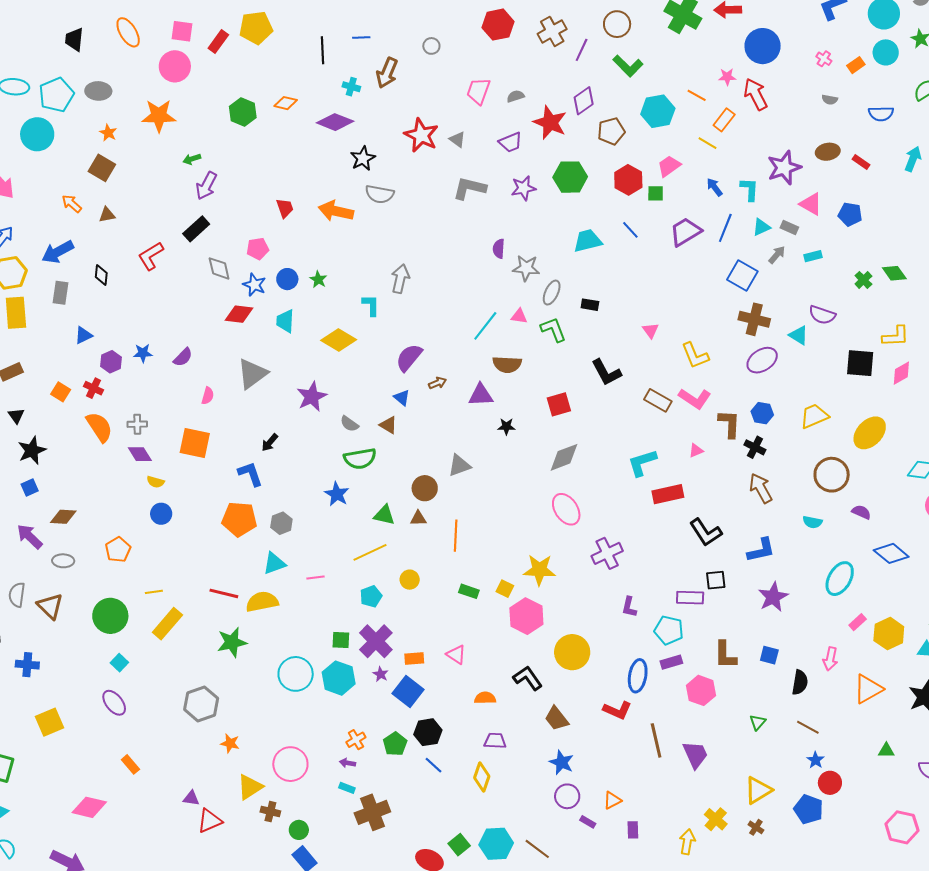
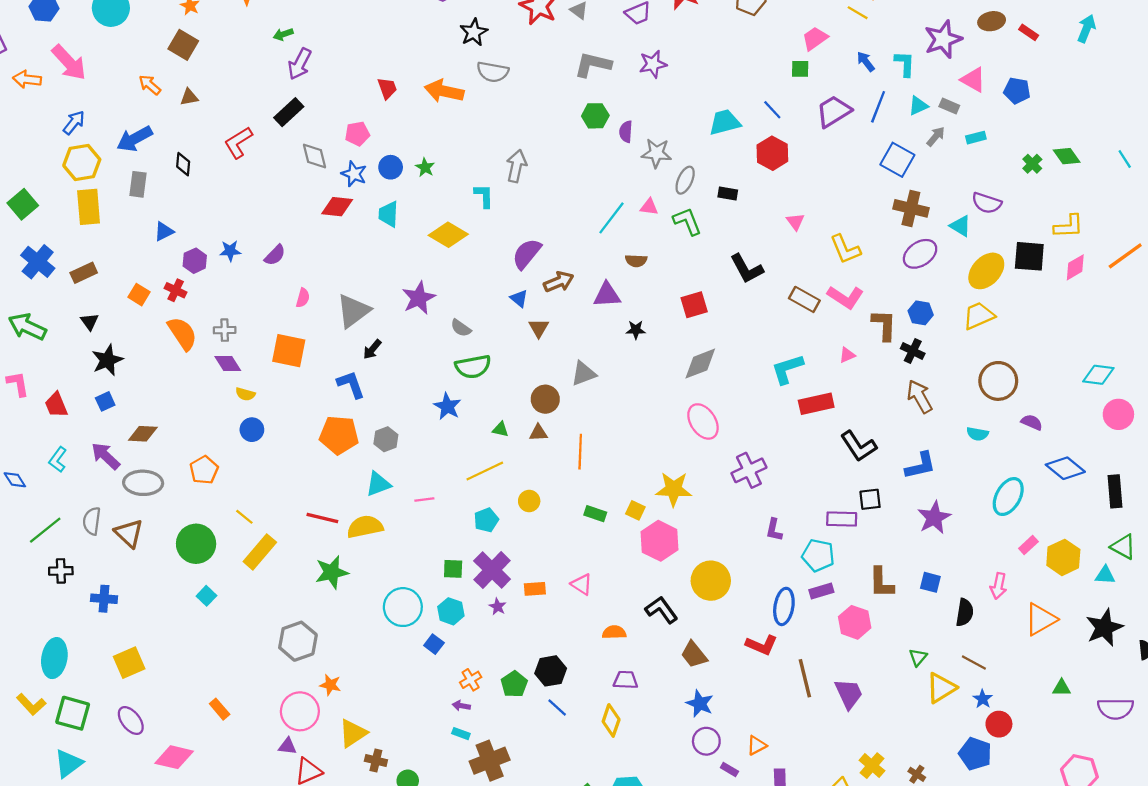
green hexagon: (570, 177) -> (595, 116), moved, size x0.7
red hexagon: (628, 180) -> (772, 153), moved
brown semicircle: (507, 364) -> (636, 261), size x0.7
gray triangle: (252, 374) -> (353, 311), moved
brown arrow: (438, 383) -> (559, 282), size x1.5
brown triangle: (388, 425) -> (539, 328), moved, turned 30
yellow ellipse: (870, 433) -> (986, 271), moved
green triangle: (384, 515) -> (500, 429), size x0.7
gray ellipse: (63, 561) -> (143, 483), size x1.6
yellow line: (154, 592) -> (244, 517), turned 48
cyan hexagon: (339, 678) -> (451, 611), size x0.7
blue square: (408, 692) -> (434, 644), moved, size x0.6
purple ellipse: (114, 703) -> (131, 721), moved
pink circle: (290, 764) -> (300, 711), moved
yellow triangle: (758, 790) -> (941, 688), moved

